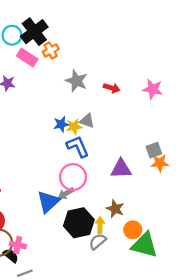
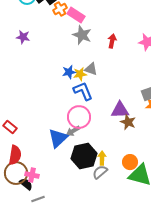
pink rectangle: (27, 57) -> (76, 15), moved
red arrow: (112, 88) -> (112, 41), turned -96
brown star: (115, 209) -> (128, 122), moved

